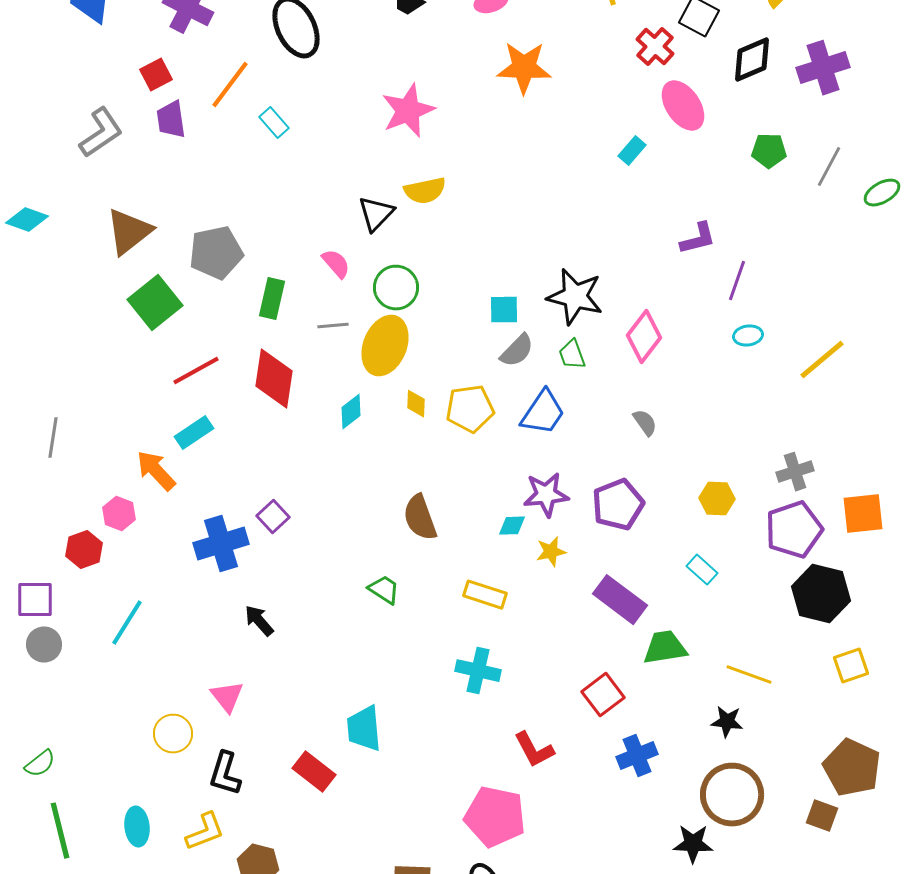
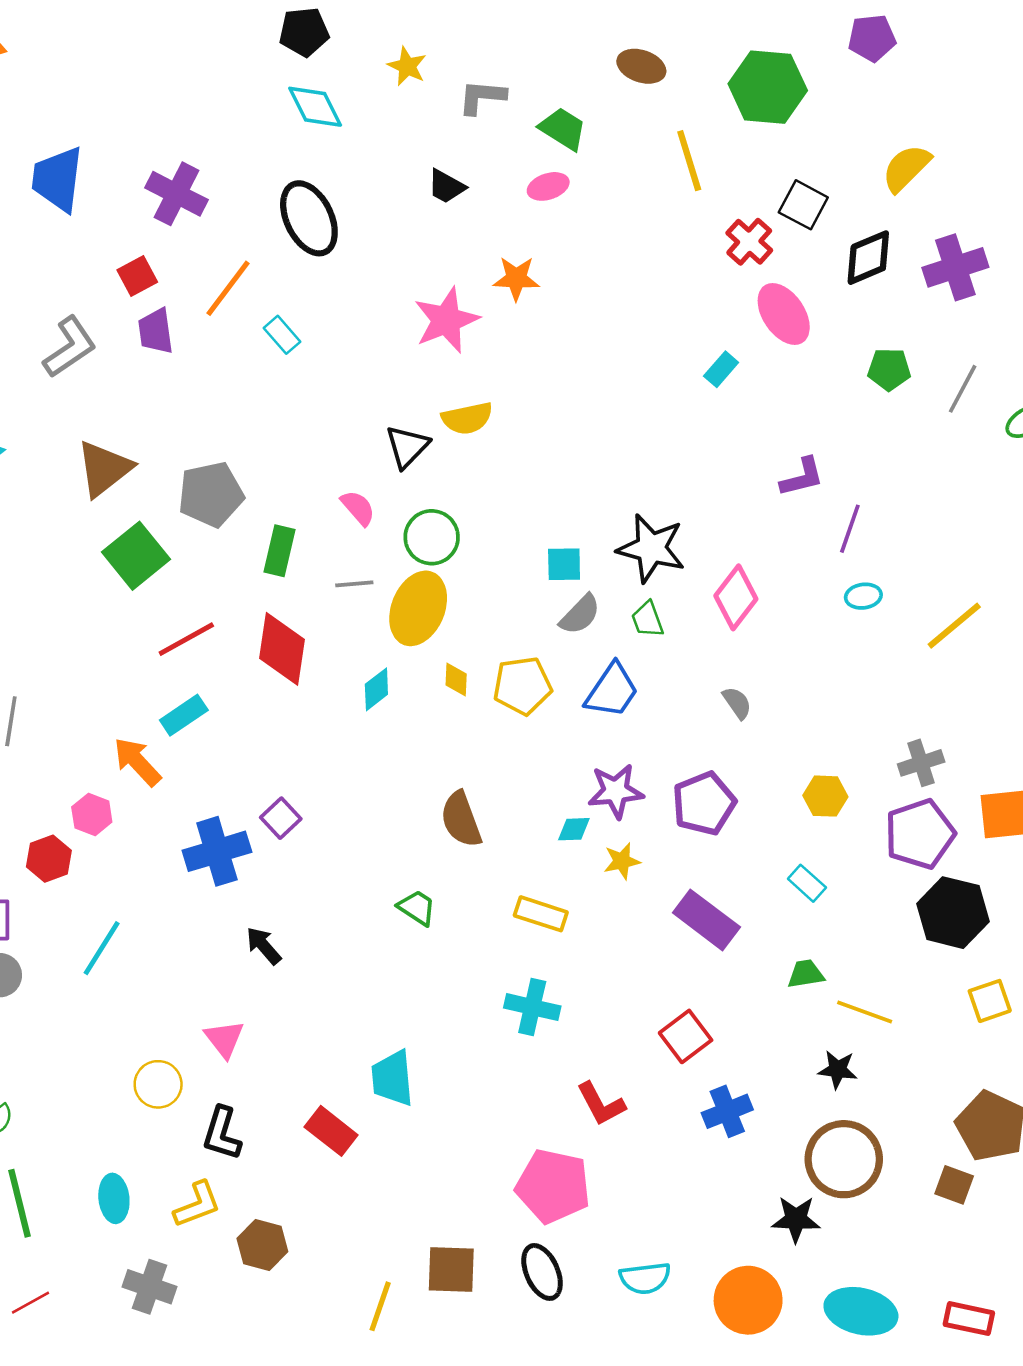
orange star: (524, 68) -> (516, 278), moved, size x0.7
green trapezoid: (665, 648) -> (806, 974), moved, size x0.7

